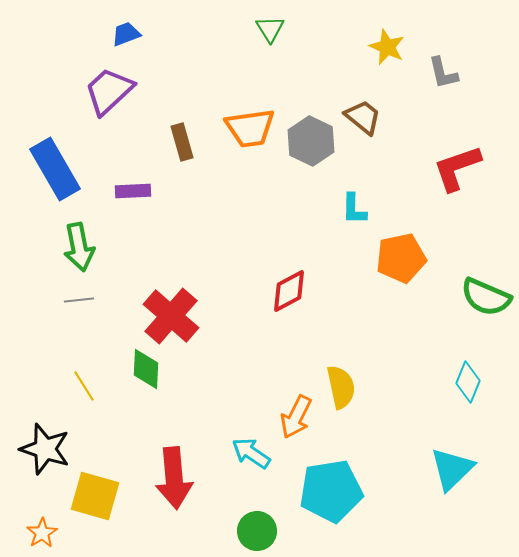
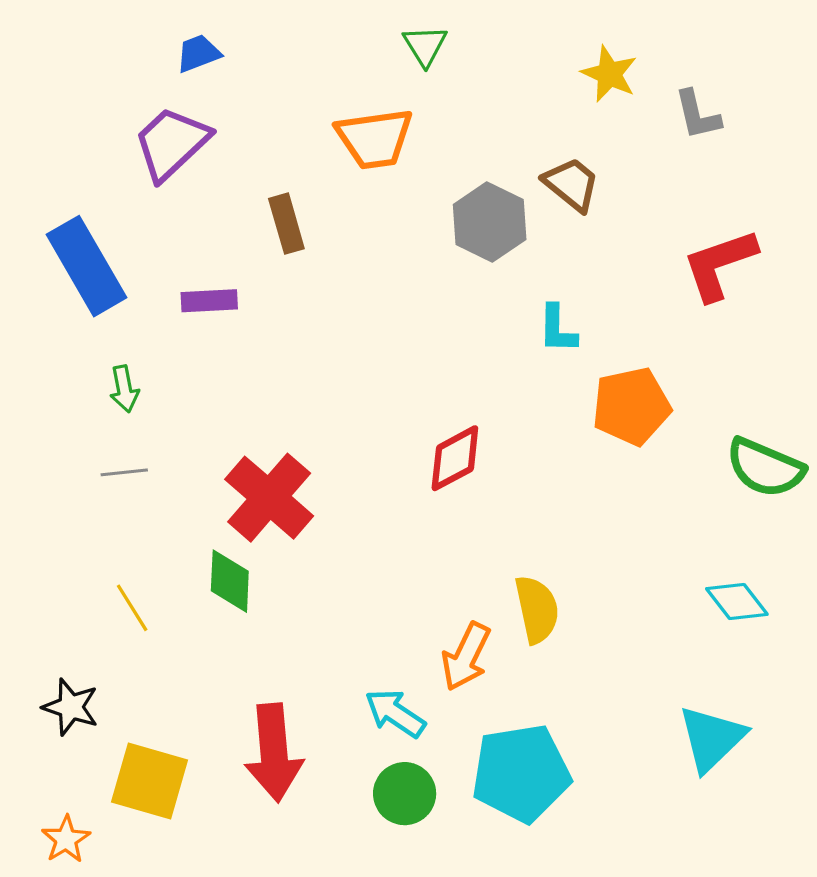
orange trapezoid: (250, 128) -> (375, 139), moved
green arrow: (79, 247) -> (124, 389), size x0.6
cyan diamond: (468, 382) -> (737, 601), turned -60
black star: (45, 449) -> (71, 707), size x0.7
green circle: (257, 531) -> (405, 794), moved

